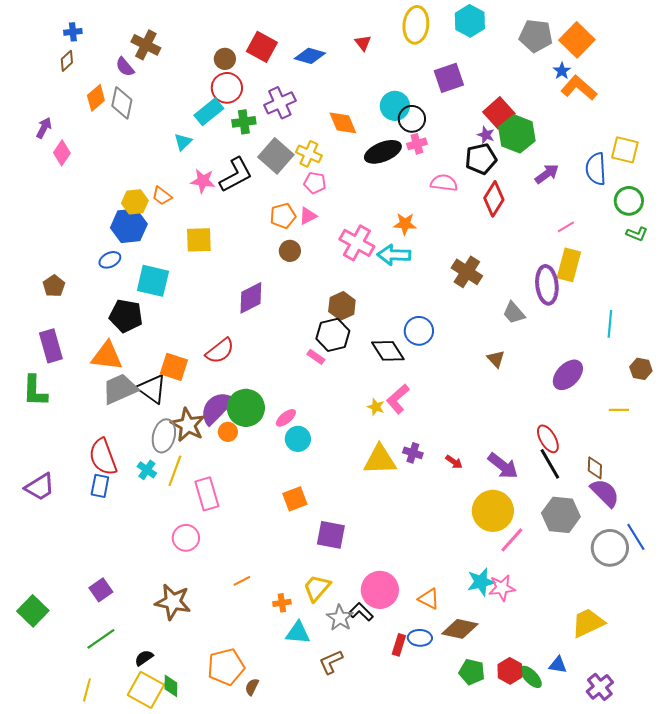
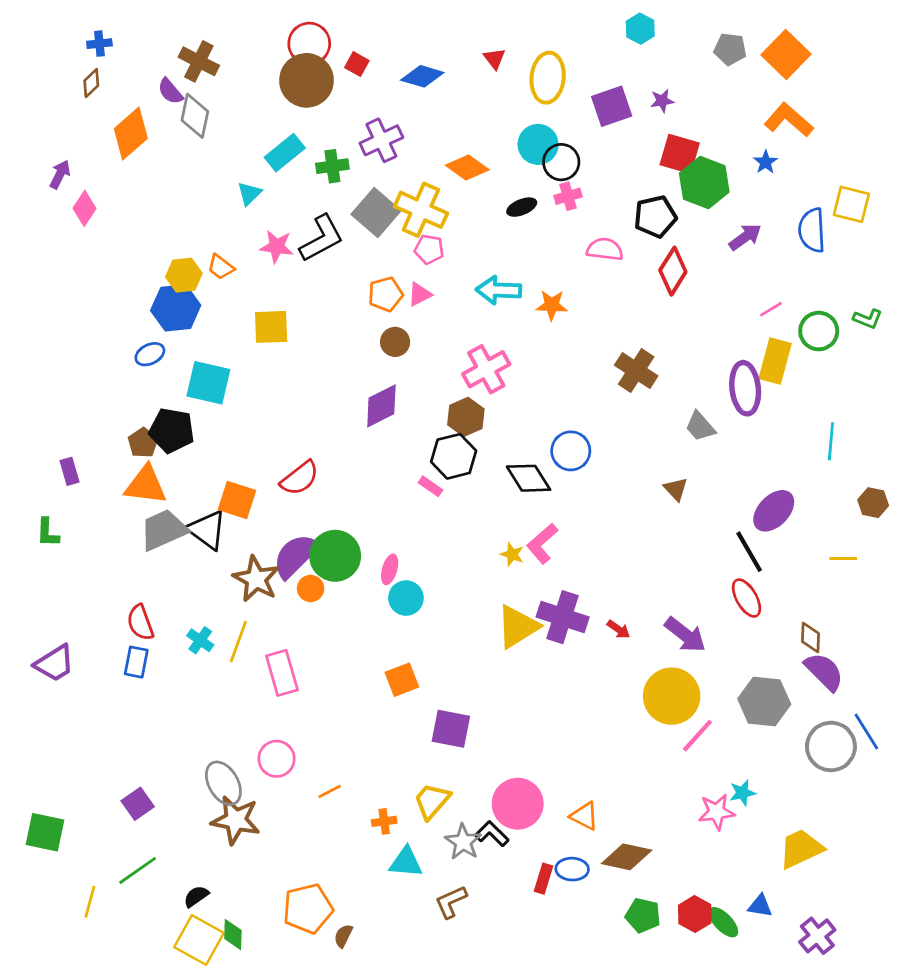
cyan hexagon: (470, 21) -> (640, 29), size x0.7
yellow ellipse: (416, 25) -> (548, 78), moved
gray pentagon: (536, 36) -> (730, 49), size x0.7
red square: (262, 47) -> (357, 64), size x0.6
brown circle: (225, 59) -> (307, 80), size x1.8
blue star: (562, 71) -> (766, 162), moved
red circle: (227, 88) -> (309, 44), moved
orange diamond: (96, 98) -> (131, 133), size x1.4
gray diamond: (122, 103) -> (195, 116), moved
red square: (499, 113) -> (680, 154), turned -32
orange diamond: (343, 123) -> (467, 168), turned -32
purple star: (486, 135) -> (662, 101), moved, turned -30
black ellipse: (383, 152) -> (522, 207), size x0.6
yellow cross: (309, 154) -> (421, 210), size x1.5
green circle: (629, 201) -> (819, 331), moved
pink cross: (357, 243) -> (486, 369), moved, turned 32
cyan arrow: (394, 255) -> (499, 290), moved
brown pentagon: (54, 286) -> (143, 443), moved
purple diamond: (251, 298) -> (381, 406), moved
purple rectangle: (51, 346) -> (69, 471), size x0.6
green L-shape: (35, 391) -> (48, 533), size x0.7
pink ellipse: (286, 418) -> (390, 569), turned -35
gray ellipse: (164, 436) -> (223, 783), moved, turned -44
purple cross: (413, 453) -> (563, 617), size x1.8
red semicircle: (103, 457) -> (140, 623), size x0.7
yellow triangle: (380, 460) -> (518, 627), turned -30
black line: (550, 464) -> (749, 552), moved
pink circle: (186, 538) -> (277, 759), moved
cyan star: (481, 582) -> (742, 793), moved, size x0.7
pink star: (502, 588) -> (717, 812), moved
green square: (33, 611) -> (45, 832), turned -32
yellow line: (87, 690) -> (90, 902), moved

